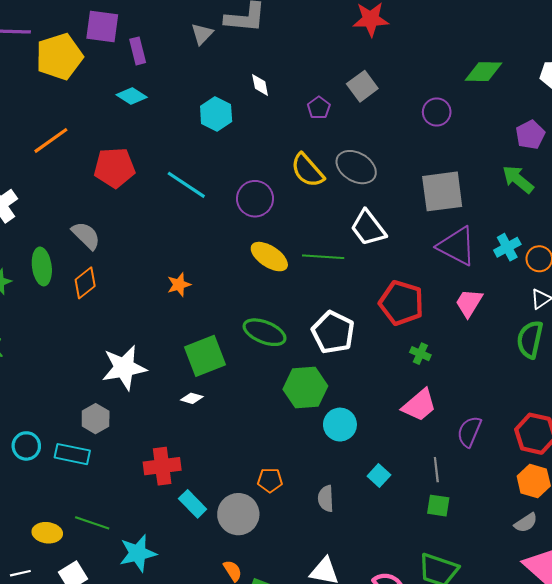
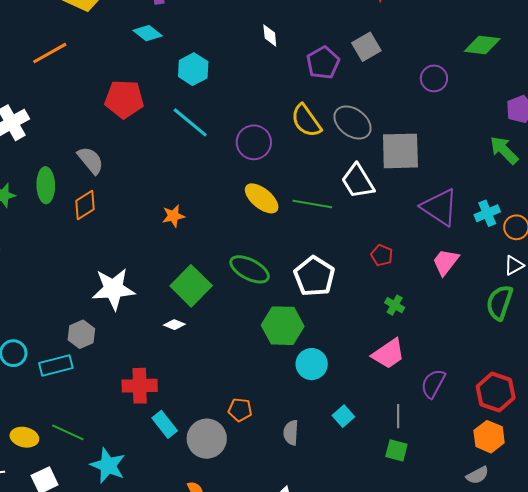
purple pentagon: (319, 108) -> (323, 63), size x1.5
cyan hexagon: (216, 114) -> (193, 69), moved
orange line: (51, 140) -> (50, 53), moved
gray square: (442, 191) -> (400, 151), moved
red pentagon: (401, 303) -> (382, 255), size x0.5
green square: (205, 356) -> (191, 286), turned -30
cyan rectangle: (72, 454) -> (56, 365), turned -32
cyan star: (138, 553) -> (108, 465), turned 30

